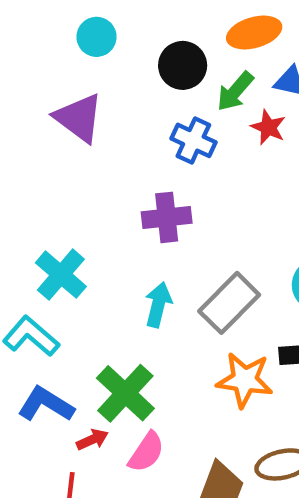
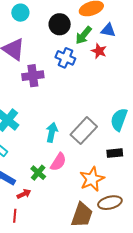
purple cross: (167, 217) -> (33, 76), moved
orange star: (245, 380) -> (92, 179), moved, turned -30
green cross: (125, 393) -> (38, 173), size x0.6
pink semicircle: (146, 452) -> (58, 162), moved

